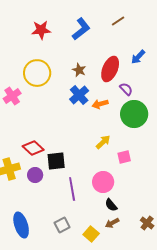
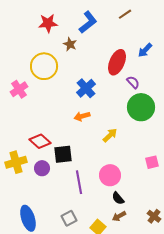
brown star: (79, 70) -> (70, 44), moved
orange arrow: (100, 104) -> (82, 116), moved
pink square: (124, 157) -> (152, 162), moved

